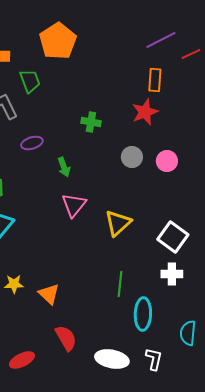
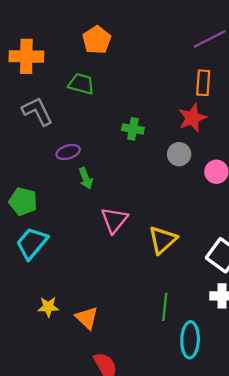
orange pentagon: (58, 41) -> (97, 40), size x0.7
green trapezoid: (30, 81) -> (81, 84), moved, turned -55
gray circle: (132, 157) -> (179, 154), moved
green arrow: (64, 167) -> (86, 178), moved

